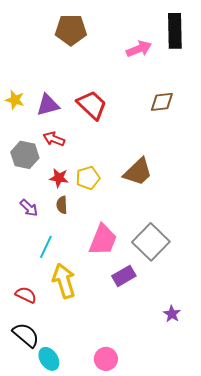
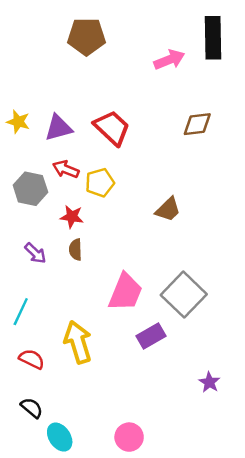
brown trapezoid: (138, 172) -> (168, 209), size x0.7
yellow pentagon: (88, 178) -> (100, 183), moved
cyan line: (46, 247) -> (21, 312), moved
black semicircle: (26, 335) -> (32, 408), size x0.7

